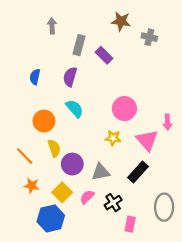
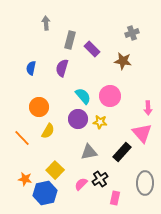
brown star: (121, 21) -> (123, 61), moved
gray cross: (149, 37) -> (132, 33), turned -32
cyan semicircle: (75, 109) -> (83, 96), moved
pink triangle: (147, 140) -> (142, 133), moved
yellow semicircle: (54, 148) -> (48, 131), turned 49
purple circle: (72, 164) -> (78, 119), moved
orange star: (32, 186) -> (25, 179), moved
pink semicircle: (87, 197) -> (81, 184), moved

